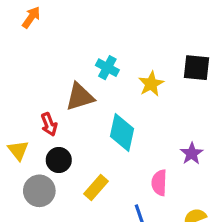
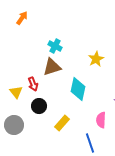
cyan cross: (107, 68) -> (55, 46), moved
yellow triangle: (18, 150) -> (16, 92), moved
gray circle: (39, 191) -> (14, 125), moved

